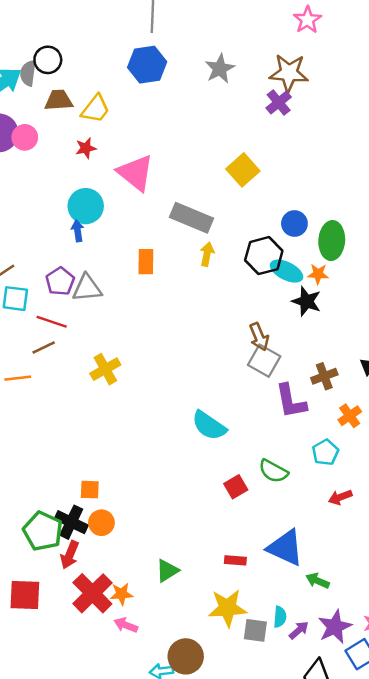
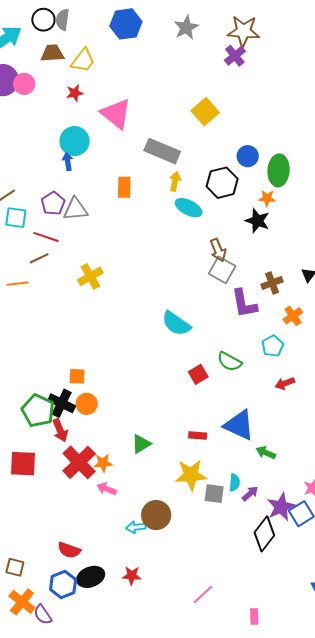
gray semicircle: (28, 73) -> (63, 20), moved
cyan ellipse: (287, 271) -> (189, 208), moved
red arrow: (70, 555) -> (60, 430), turned -45
purple star: (335, 627) -> (281, 507), moved

